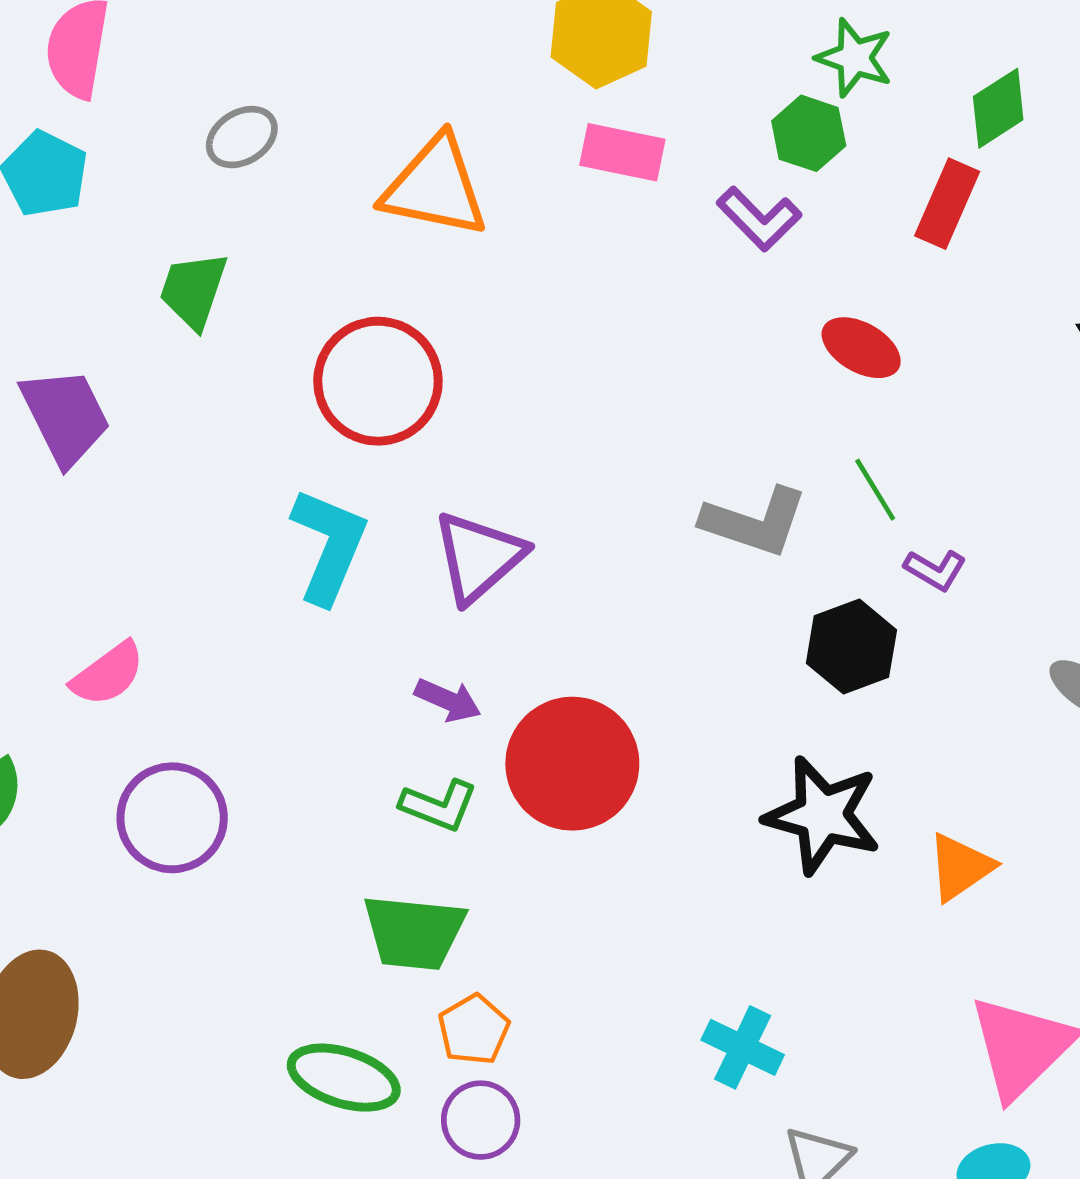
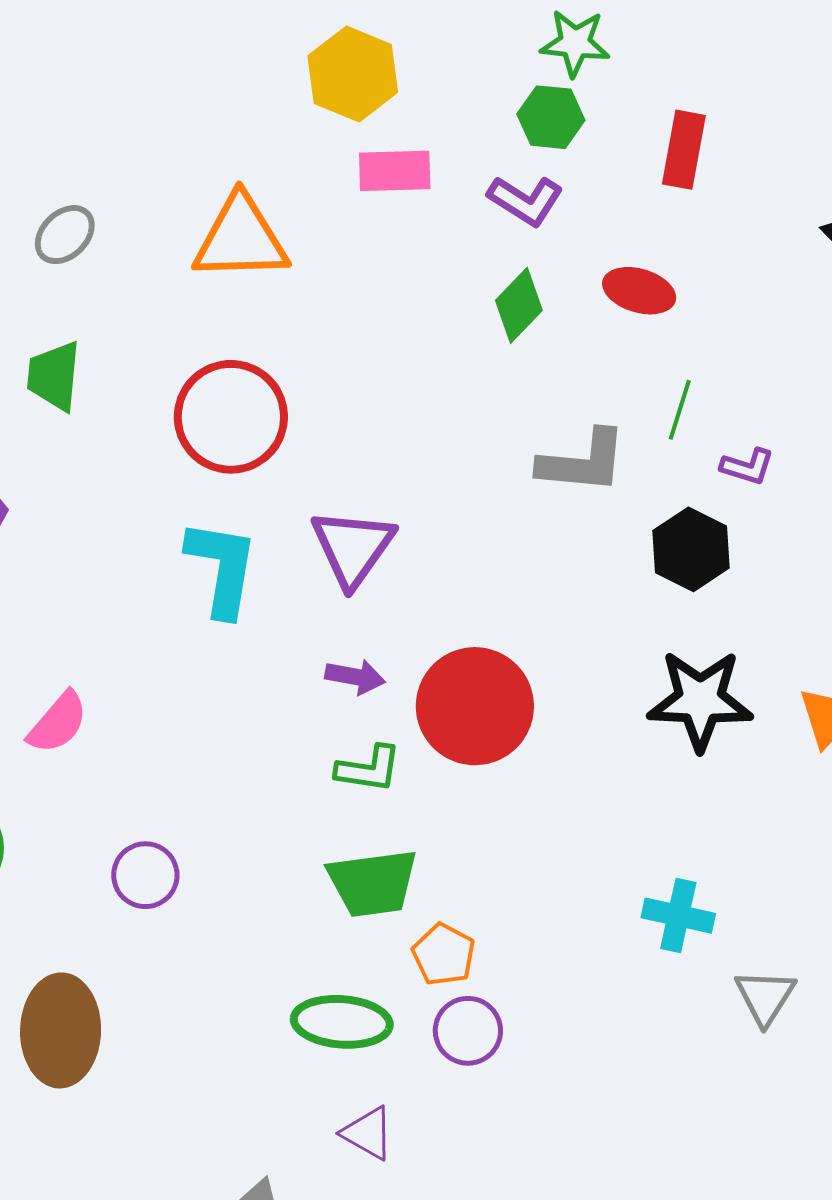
green diamond: (998, 108) -> (519, 305), moved
green line: (875, 490) -> (680, 410), turned 62
purple circle: (172, 818) -> (145, 875), moved, size x0.7

